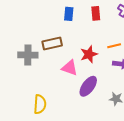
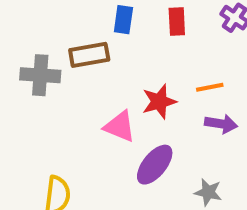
brown rectangle: (52, 43) -> (89, 55), moved
gray cross: (28, 55) -> (40, 75), moved

